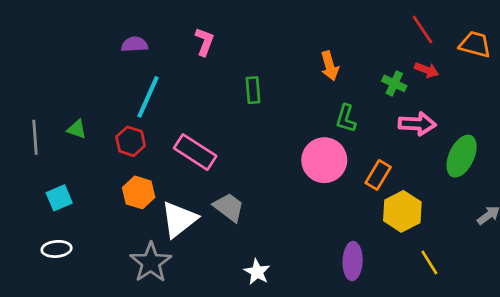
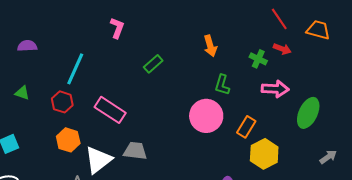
purple semicircle: (135, 44) -> (27, 46), moved
green rectangle: (253, 90) -> (153, 64), turned 54
gray trapezoid: (229, 207) -> (135, 151), turned -30

